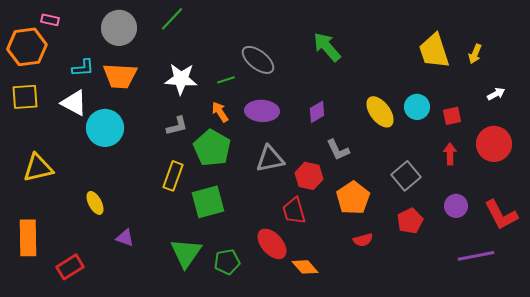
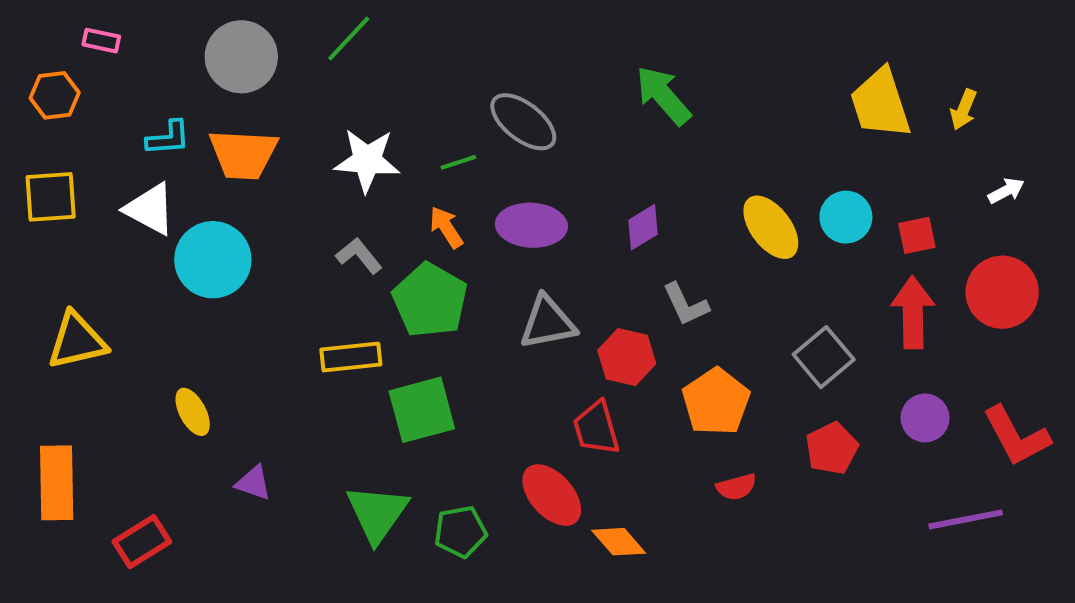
orange hexagon: (27, 47) -> (55, 95), size x0.6
gray L-shape: (177, 126) -> (359, 256), turned -115
red arrow: (450, 154) -> (913, 312), size x1.6
yellow rectangle: (173, 176) -> (351, 357), turned 64

